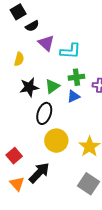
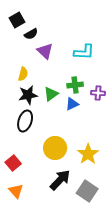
cyan L-shape: (70, 51) -> (84, 52), moved
yellow semicircle: (19, 59) -> (23, 74), moved
black ellipse: (44, 113) -> (25, 121), moved
black arrow: (39, 173) -> (60, 180), moved

